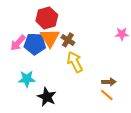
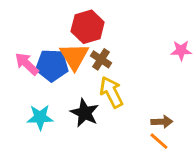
red hexagon: (47, 18) -> (88, 27), moved
pink arrow: (18, 43) -> (27, 64), turned 90
black star: (47, 97) -> (85, 113), moved

